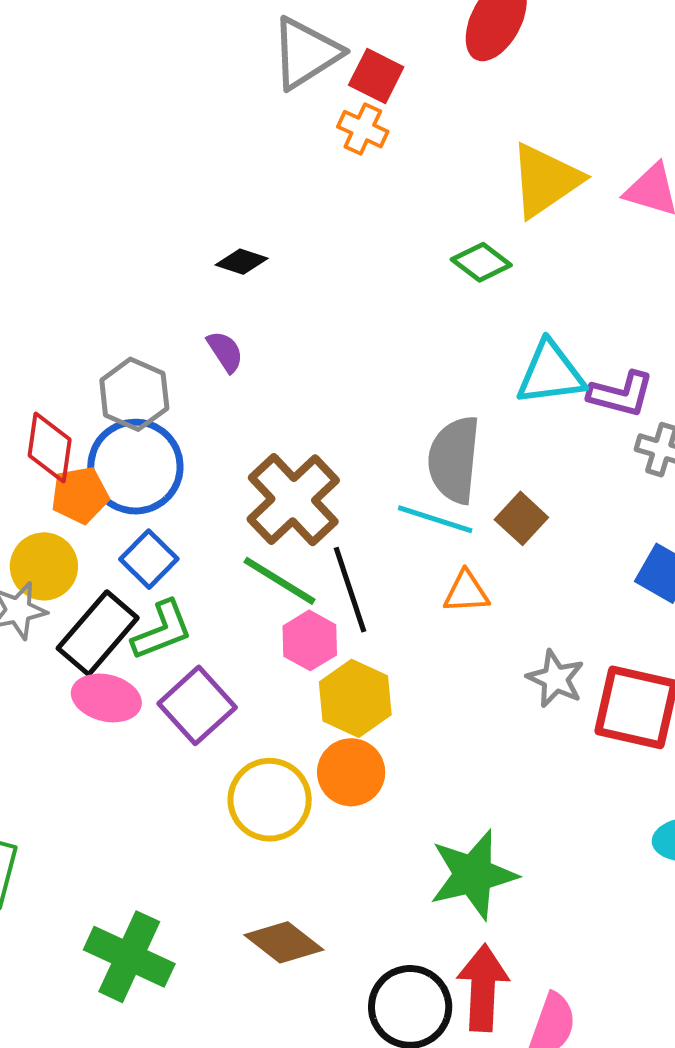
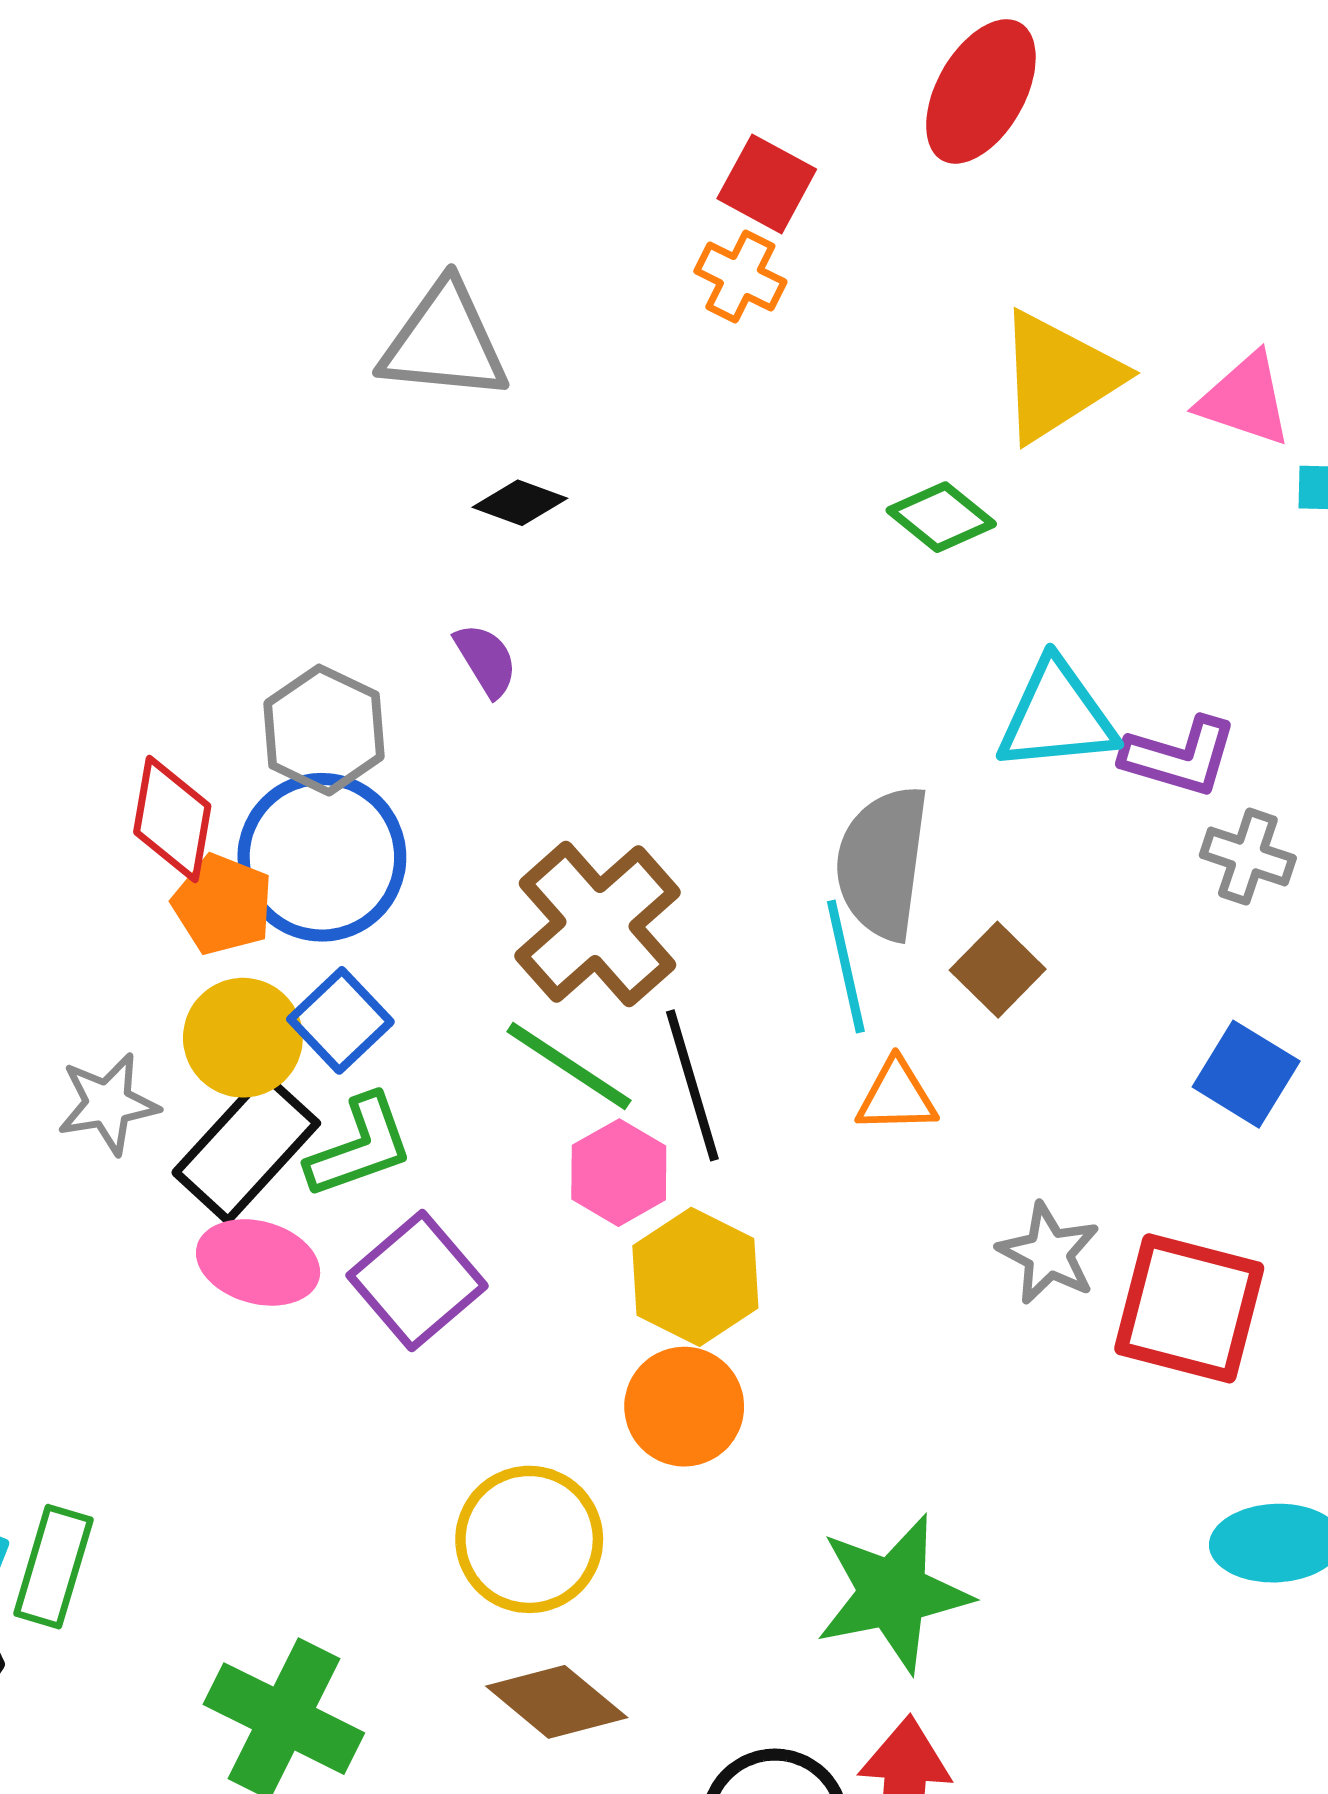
gray triangle: (306, 53) -> (444, 342), moved, turned 36
orange pentagon: (80, 495) -> (223, 904), turned 30
cyan line: (435, 519) -> (846, 967), turned 58
yellow circle: (44, 566) -> (243, 1038), moved
yellow circle: (270, 800) -> (529, 1539), moved

